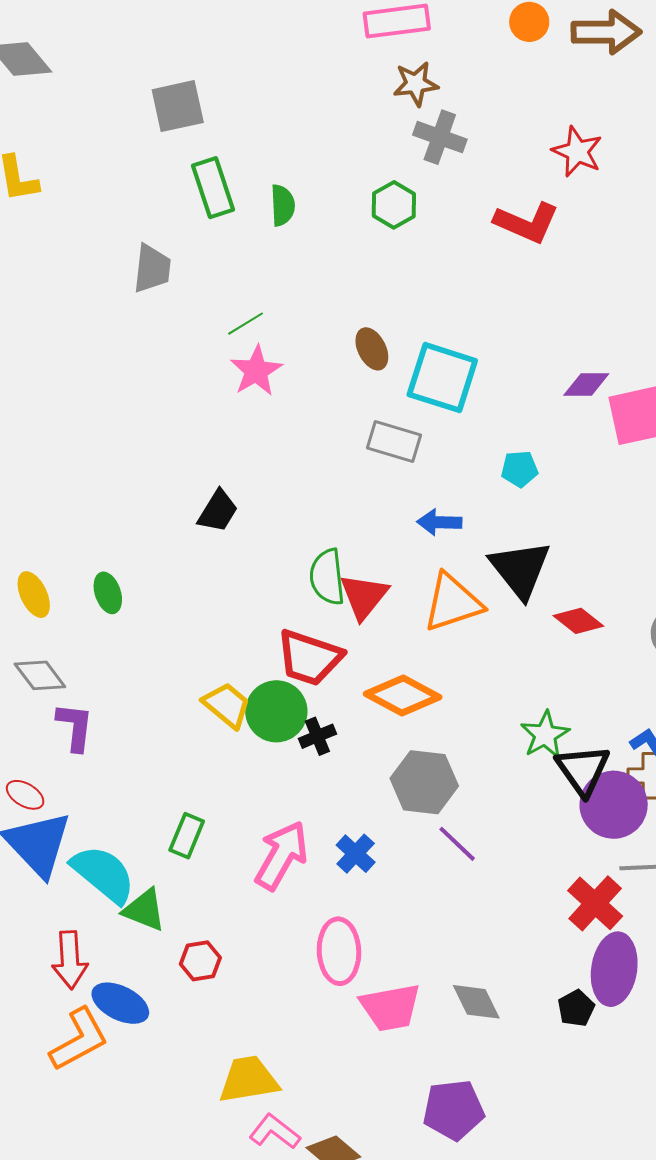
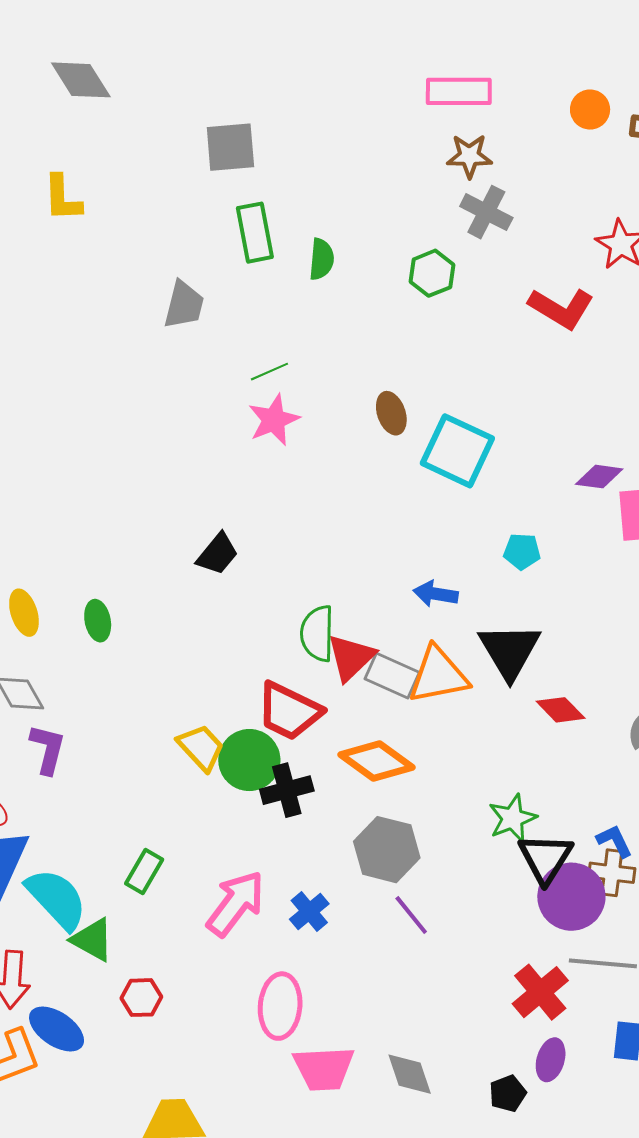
gray rectangle: (394, 441) -> (392, 676), moved
black cross: (317, 736) -> (287, 790), size x1.4
purple ellipse: (614, 969) -> (551, 1060), size x0.6

